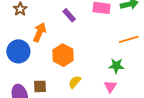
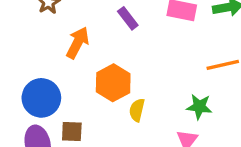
blue circle: (18, 51) -> (41, 98), moved
yellow semicircle: (75, 82) -> (137, 110), moved, turned -32

